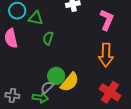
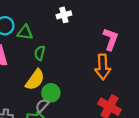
pink L-shape: (107, 20) -> (111, 39), moved
yellow semicircle: (70, 82) -> (35, 80), moved

